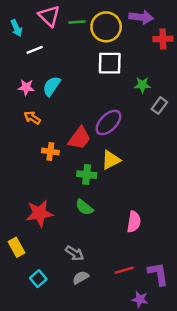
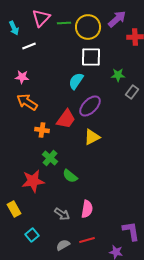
pink triangle: (49, 16) -> (41, 18), turned 30
purple arrow: (141, 17) -> (117, 19), turned -48
cyan semicircle: (52, 86) -> (76, 81), moved
orange arrow: (32, 118) -> (27, 102), size x1.5
green cross: (87, 175) -> (50, 158), moved, turned 35
pink semicircle: (134, 222) -> (87, 209), moved
red line: (124, 270) -> (87, 240), moved
gray semicircle: (81, 277) -> (63, 245), moved

